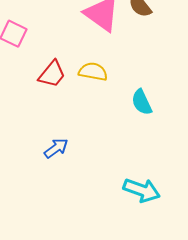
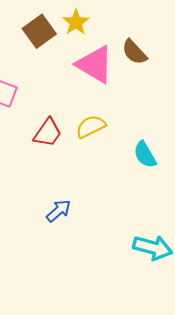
yellow semicircle: (93, 72) -> (91, 127), turned -32

